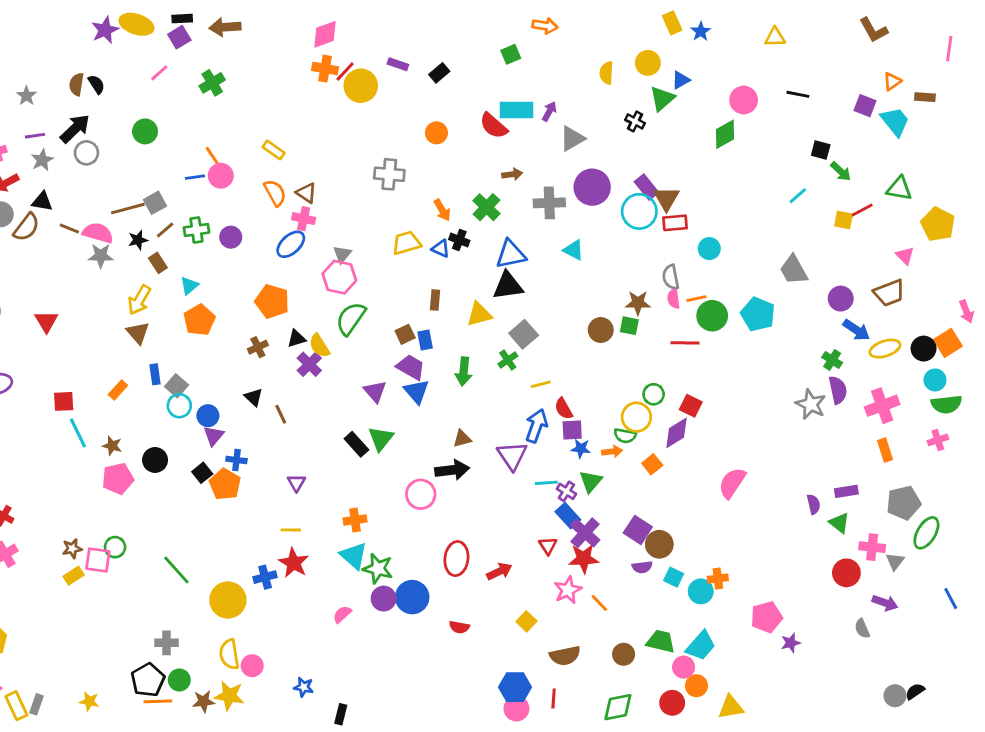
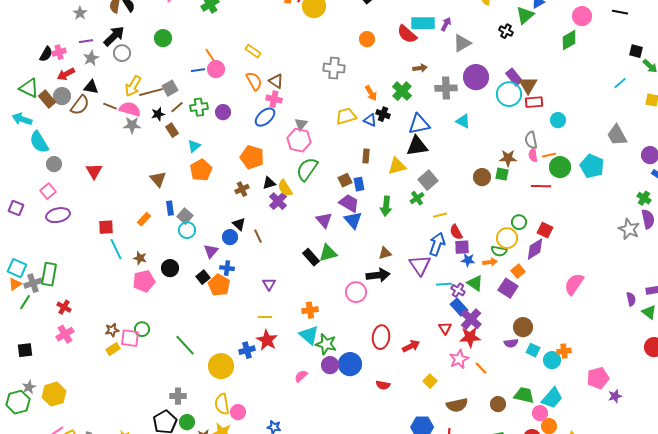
yellow arrow: (139, 300) -> (133, 86), moved
blue circle: (208, 416) -> (230, 237), moved
green triangle: (381, 439) -> (328, 253), turned 36
green triangle: (591, 481) -> (475, 283), turned -36
purple square: (638, 530) -> (508, 288), moved

